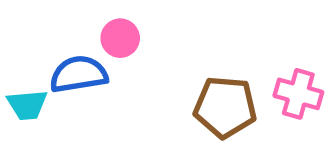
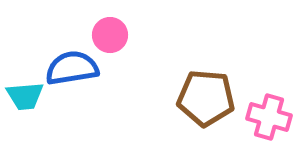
pink cross: (298, 94) -> (269, 117), moved

